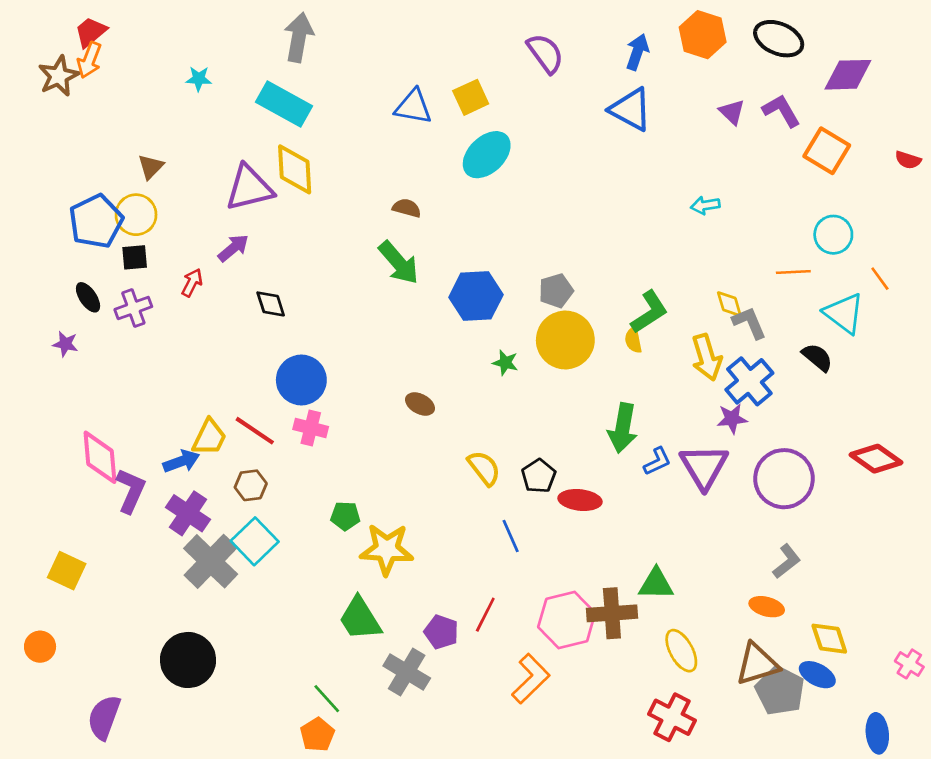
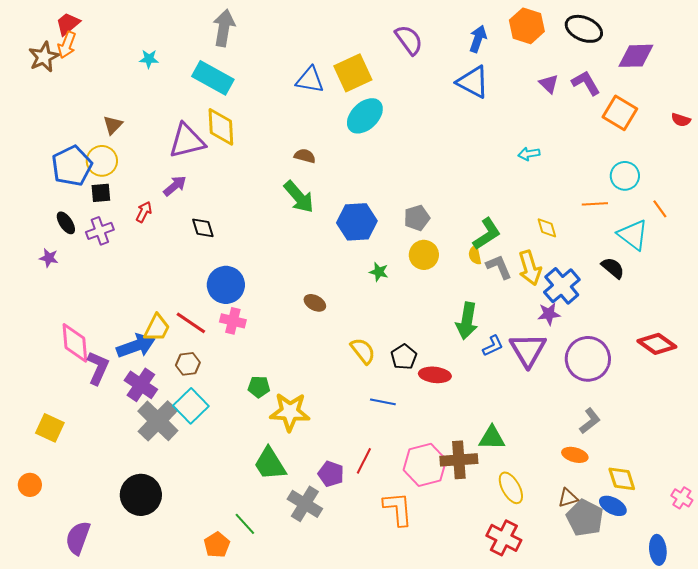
yellow square: (471, 97) -> (353, 73), size x1.4
gray L-shape: (749, 323) -> (499, 267), moved
yellow circle: (565, 340) -> (424, 255), size x0.7
blue arrow: (181, 461) -> (136, 346), size x1.4
blue line: (511, 536) -> (383, 402), turned -55
brown triangle: (757, 664) -> (568, 498), size x0.6
orange L-shape: (531, 679) -> (398, 509), turned -51
orange pentagon: (317, 735) -> (217, 545), moved

